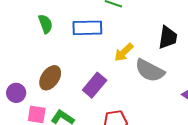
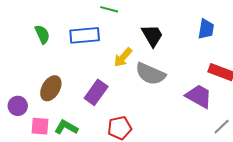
black trapezoid: (168, 37) -> (152, 36), moved, turned -35

